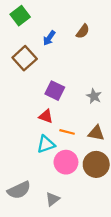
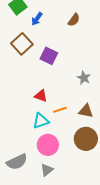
blue arrow: (49, 38) -> (37, 19), moved
purple square: (55, 91) -> (49, 56), moved
orange line: (67, 132) -> (60, 110), turned -32
pink circle: (66, 162) -> (48, 145), moved

